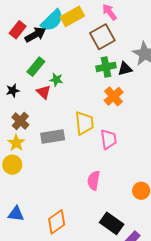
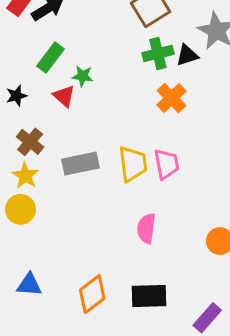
yellow trapezoid: (84, 123) -> (133, 164), moved
black rectangle: (112, 223) -> (149, 296), moved, turned -35

